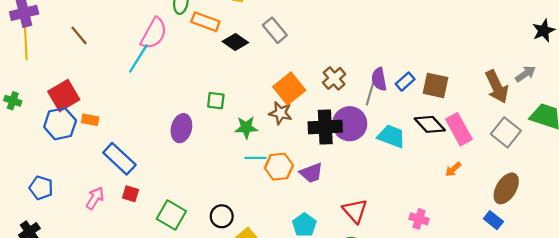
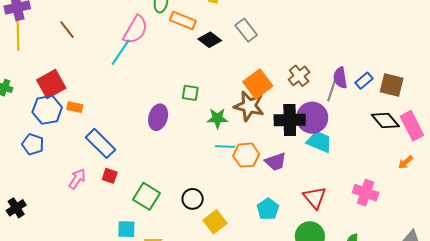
brown star: (280, 113) -> (249, 106), size x1.4
cyan trapezoid: (391, 136) -> (319, 142), moved
blue pentagon: (41, 188) -> (33, 144), moved
pink cross: (419, 219) -> (366, 193), moved, size x1.4

